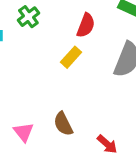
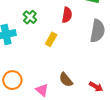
yellow rectangle: (71, 57) -> (51, 39), moved

